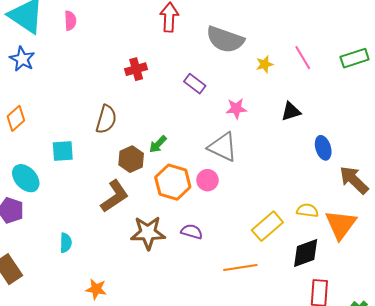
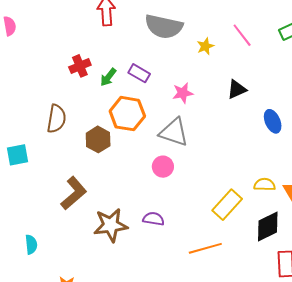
green arrow: (158, 144) -> (108, 77), moved
brown hexagon: (131, 159) -> (98, 139), moved
orange hexagon: (173, 182) -> (127, 114), moved

